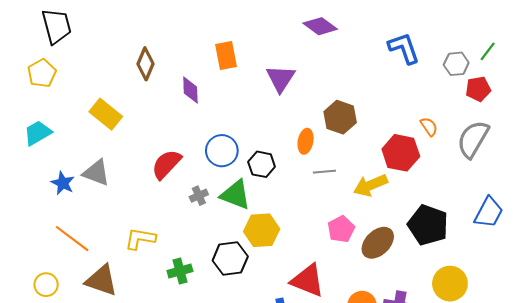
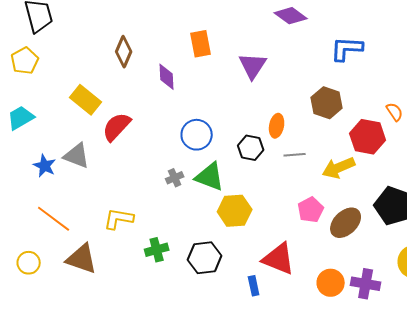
blue L-shape: (404, 48) -> (347, 49), moved, turned -68
brown hexagon: (340, 117) -> (327, 103), moved
red semicircle: (166, 164) -> (117, 127), moved
black hexagon: (262, 164) -> (251, 148), moved
black hexagon: (230, 258) -> (205, 258), moved

